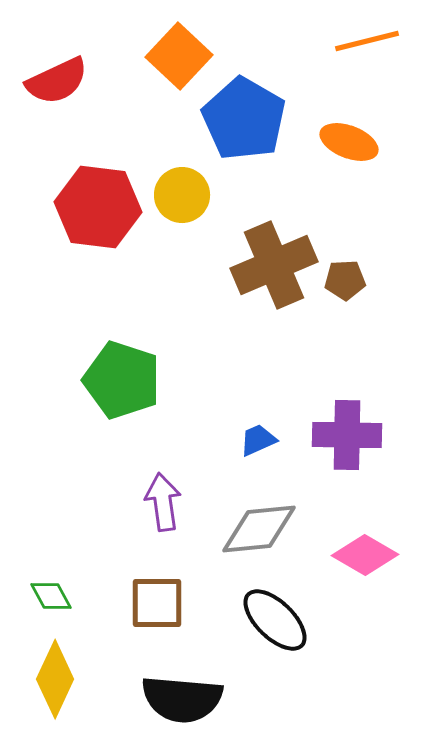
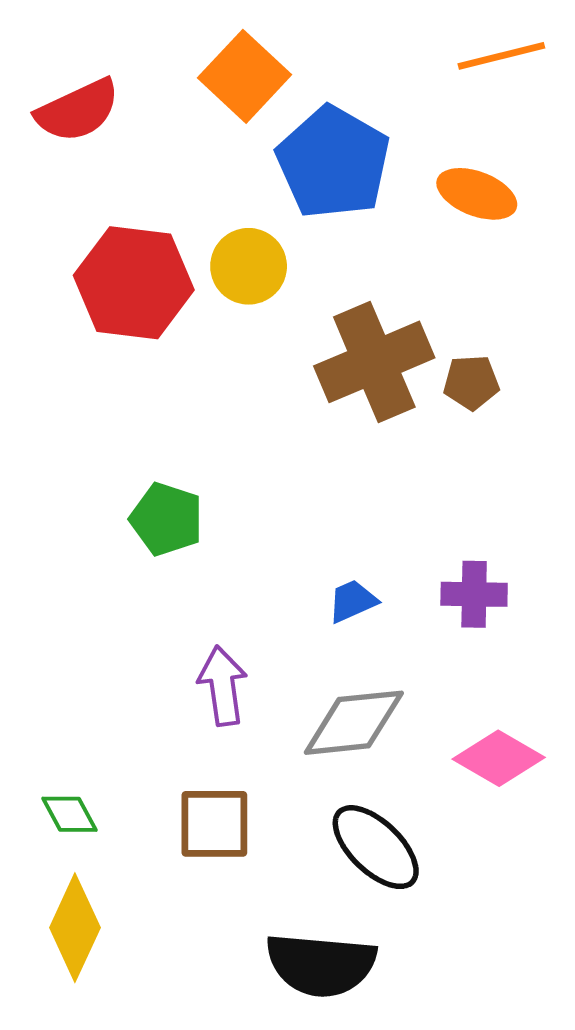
green pentagon: (122, 380) -> (167, 519), size x0.7
purple cross: (347, 435) -> (474, 594), size x0.7
black semicircle: (182, 699) -> (321, 965), moved

